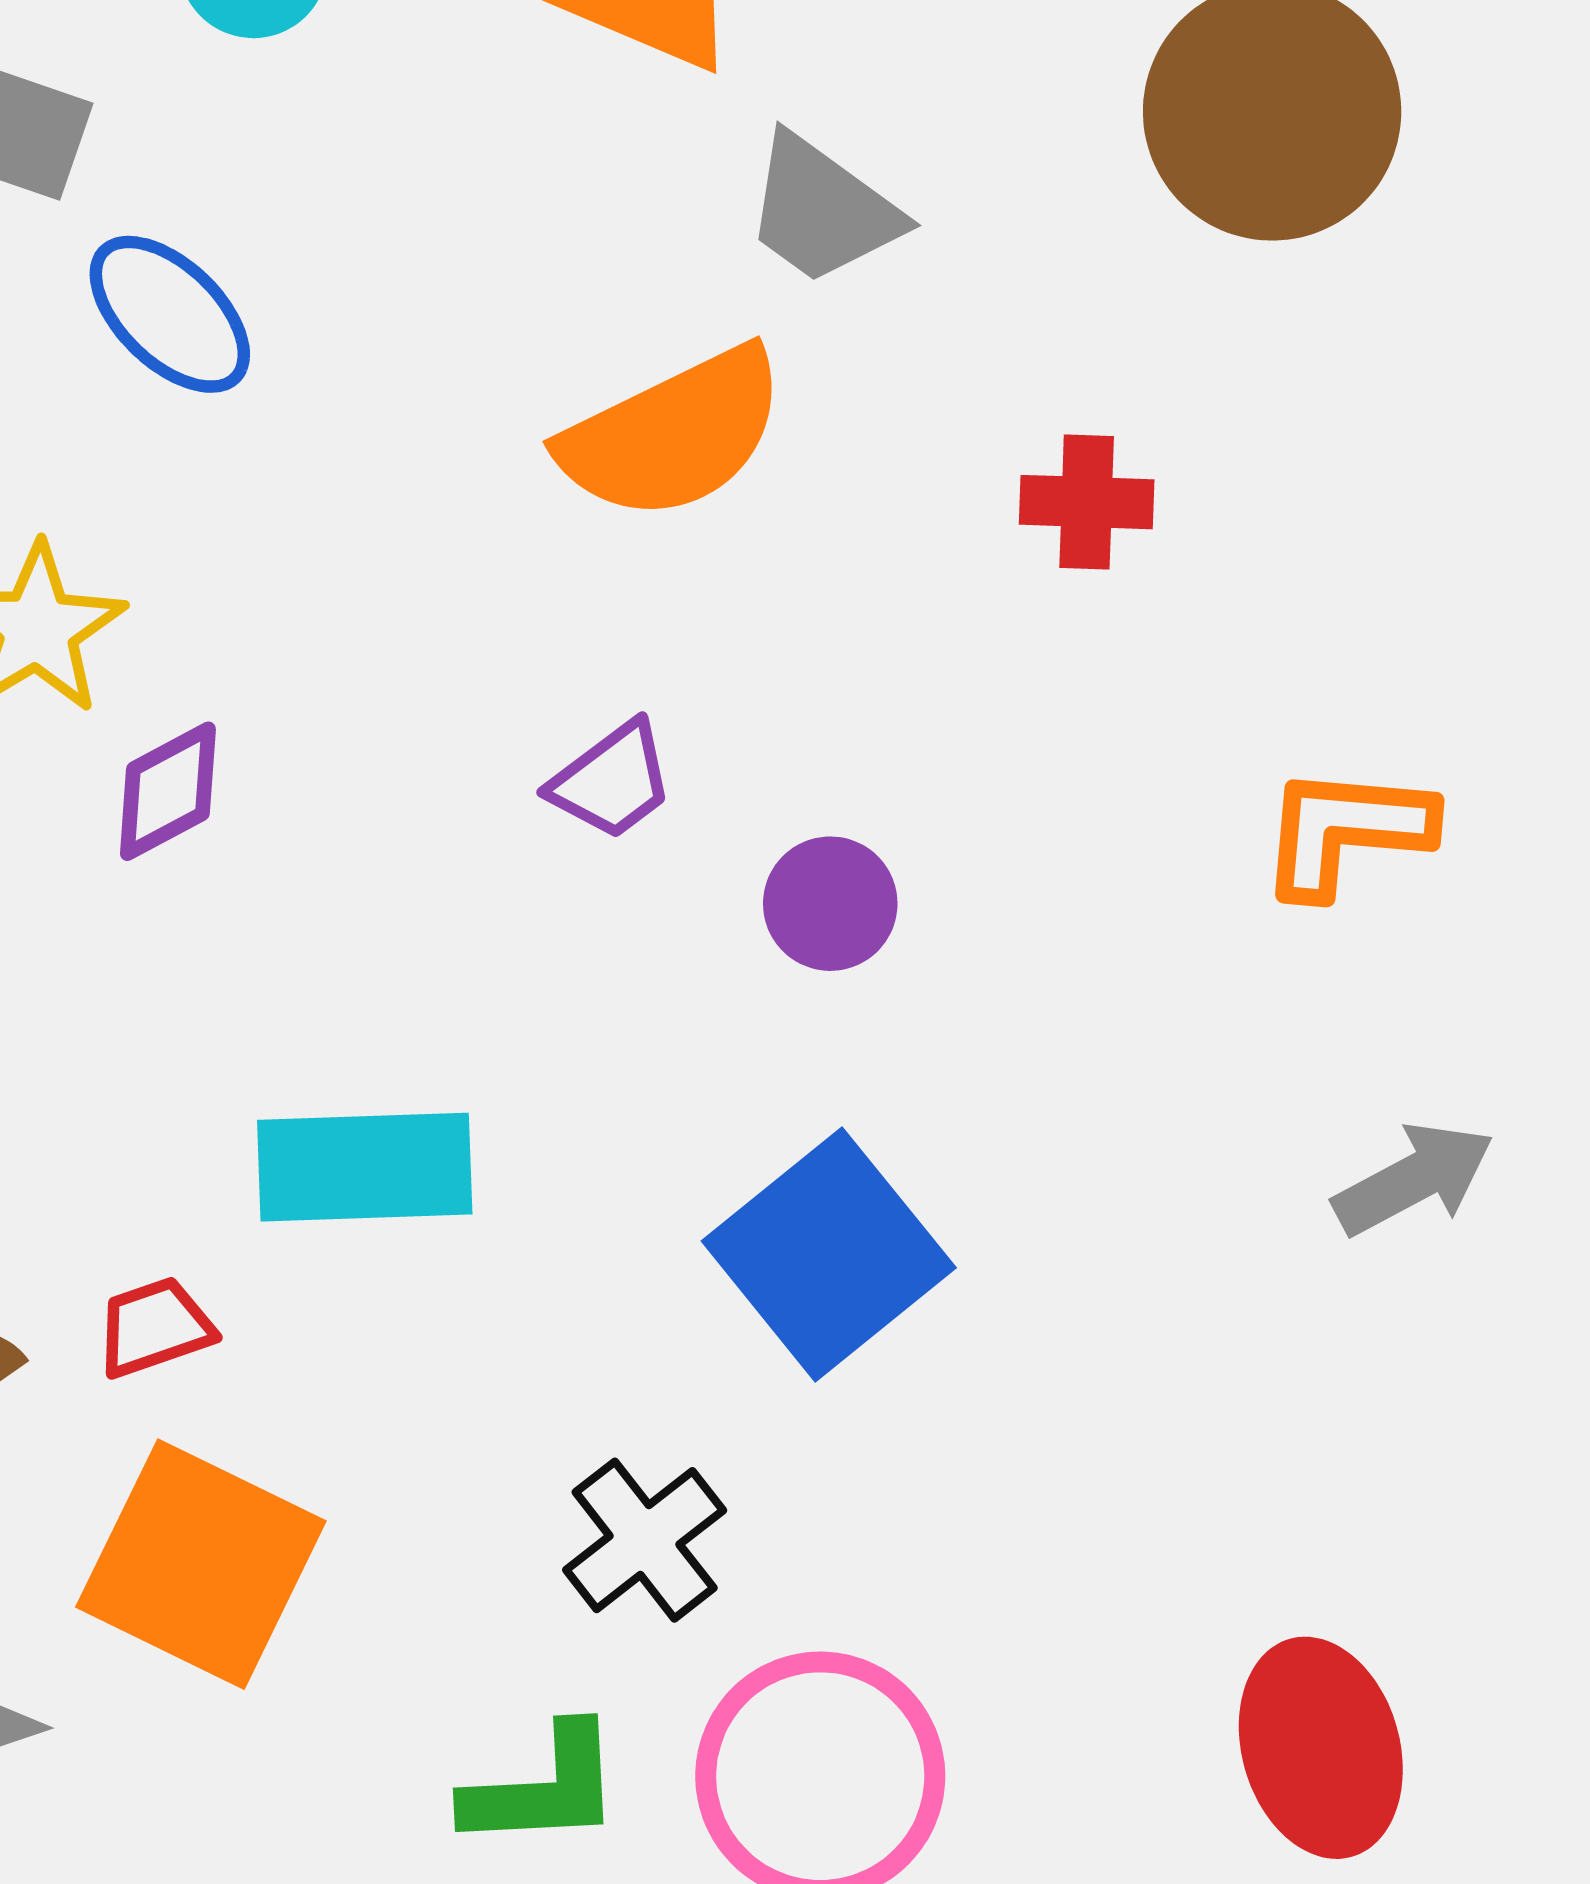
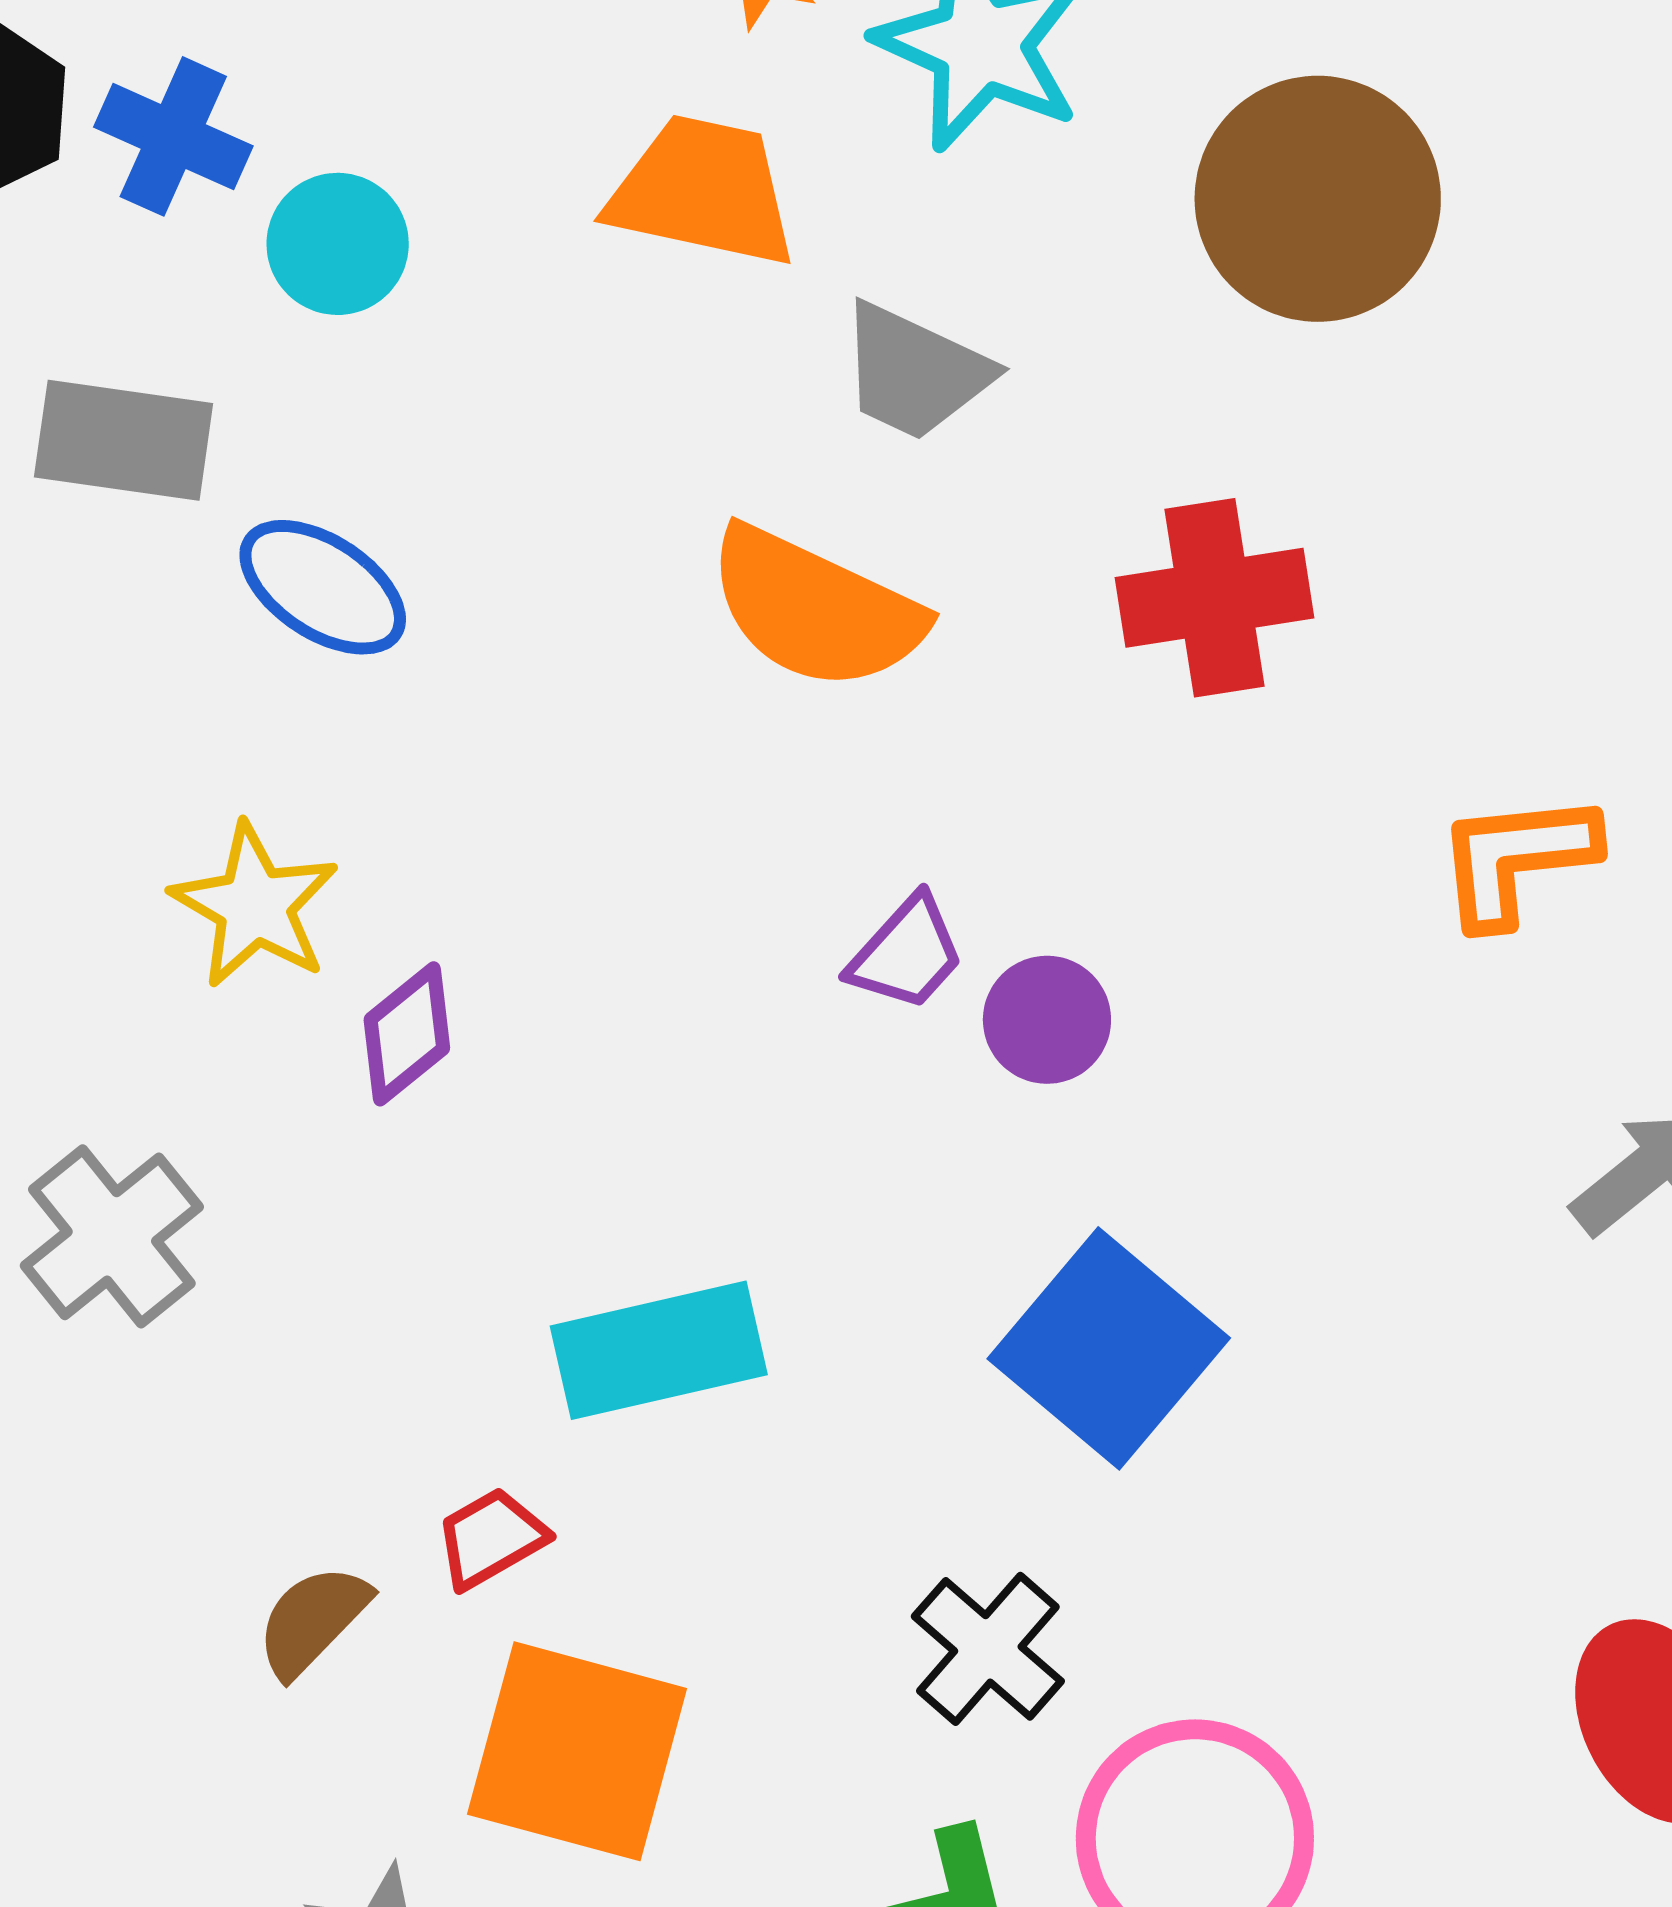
orange semicircle: (673, 434) -> (815, 609), turned 62
red cross: (1087, 502) -> (1215, 598), size x1.5
purple trapezoid: (612, 781) -> (907, 953), moved

